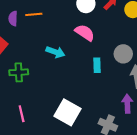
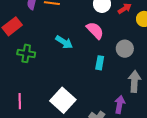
gray circle: (123, 54) -> (125, 49), moved
pink line: (22, 114) -> (20, 101), moved

